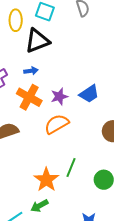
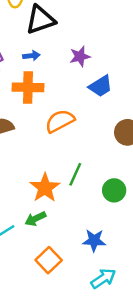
purple star: (59, 96) -> (80, 56), moved
orange cross: (29, 97) -> (28, 87), turned -30

